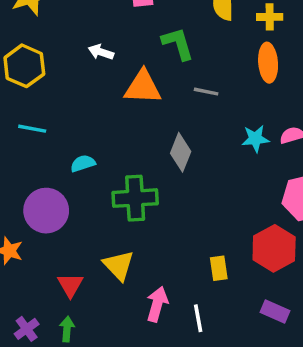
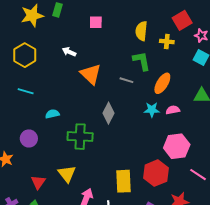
green L-shape: (178, 44) -> (142, 61), moved
orange ellipse: (268, 63) -> (162, 83), moved, turned 30
orange triangle: (143, 87) -> (91, 74), turned 35
purple circle: (46, 211) -> (29, 138), size x0.7
yellow rectangle: (219, 268) -> (123, 181), size x1.6

